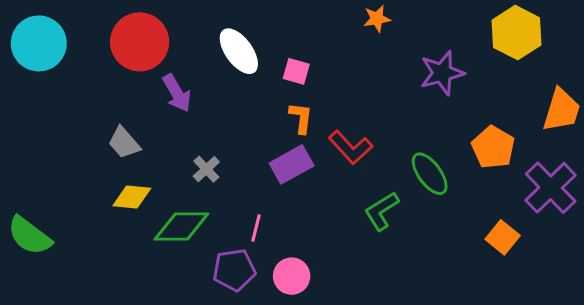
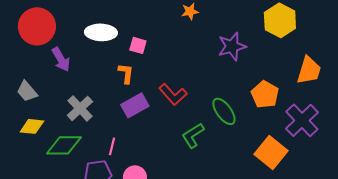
white ellipse: (239, 51) -> (101, 32), turned -52
orange L-shape: (301, 118) -> (126, 73), moved
gray cross: (206, 169) -> (80, 108), size x1.5
orange square: (503, 237) -> (271, 152), size x1.5

